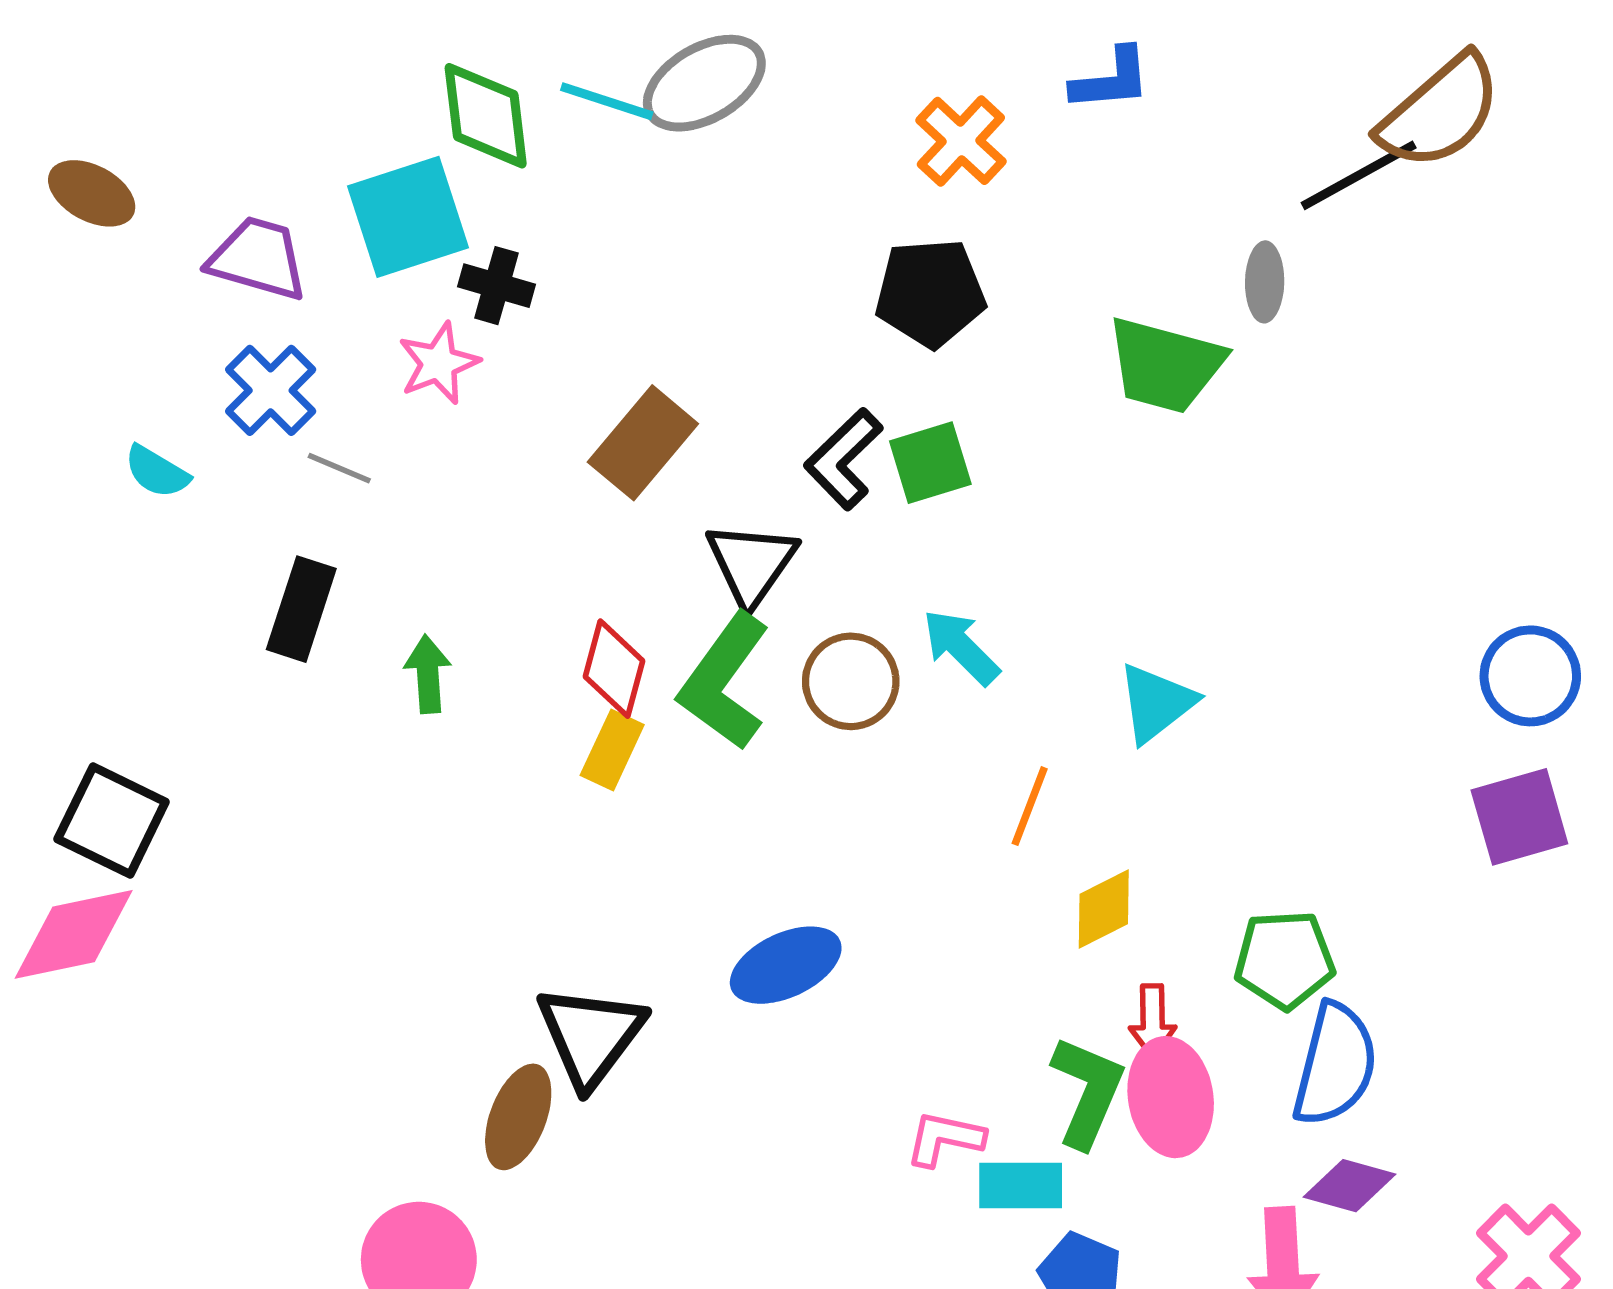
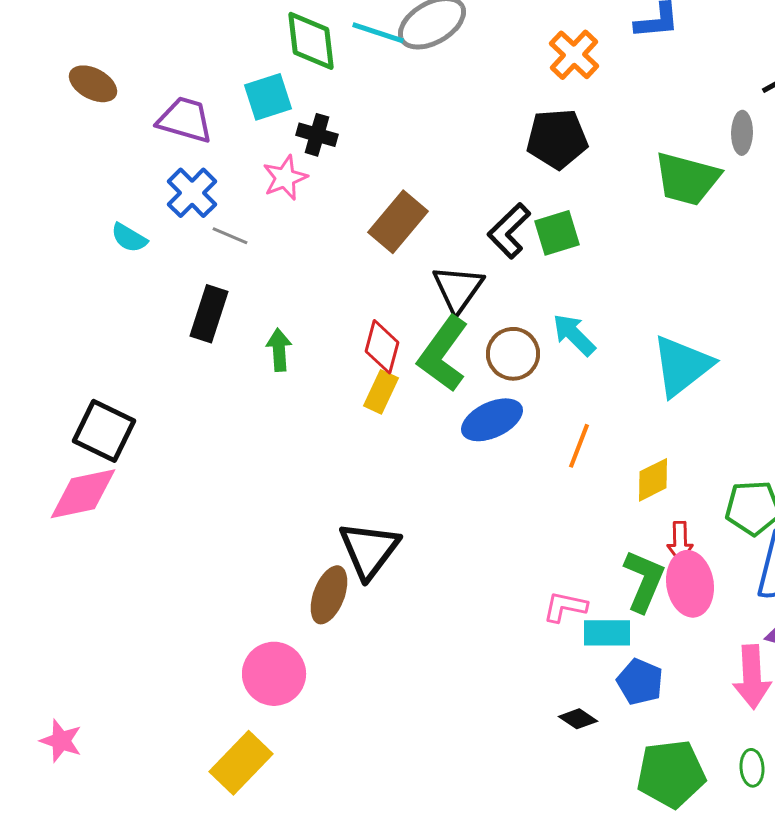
cyan square: (408, 217) -> (268, 97), size x0.7
cyan triangle: (1156, 703) -> (682, 366), size x1.4
orange line: (1030, 806) -> (579, 446), moved
blue ellipse: (786, 965) -> (492, 420), moved

